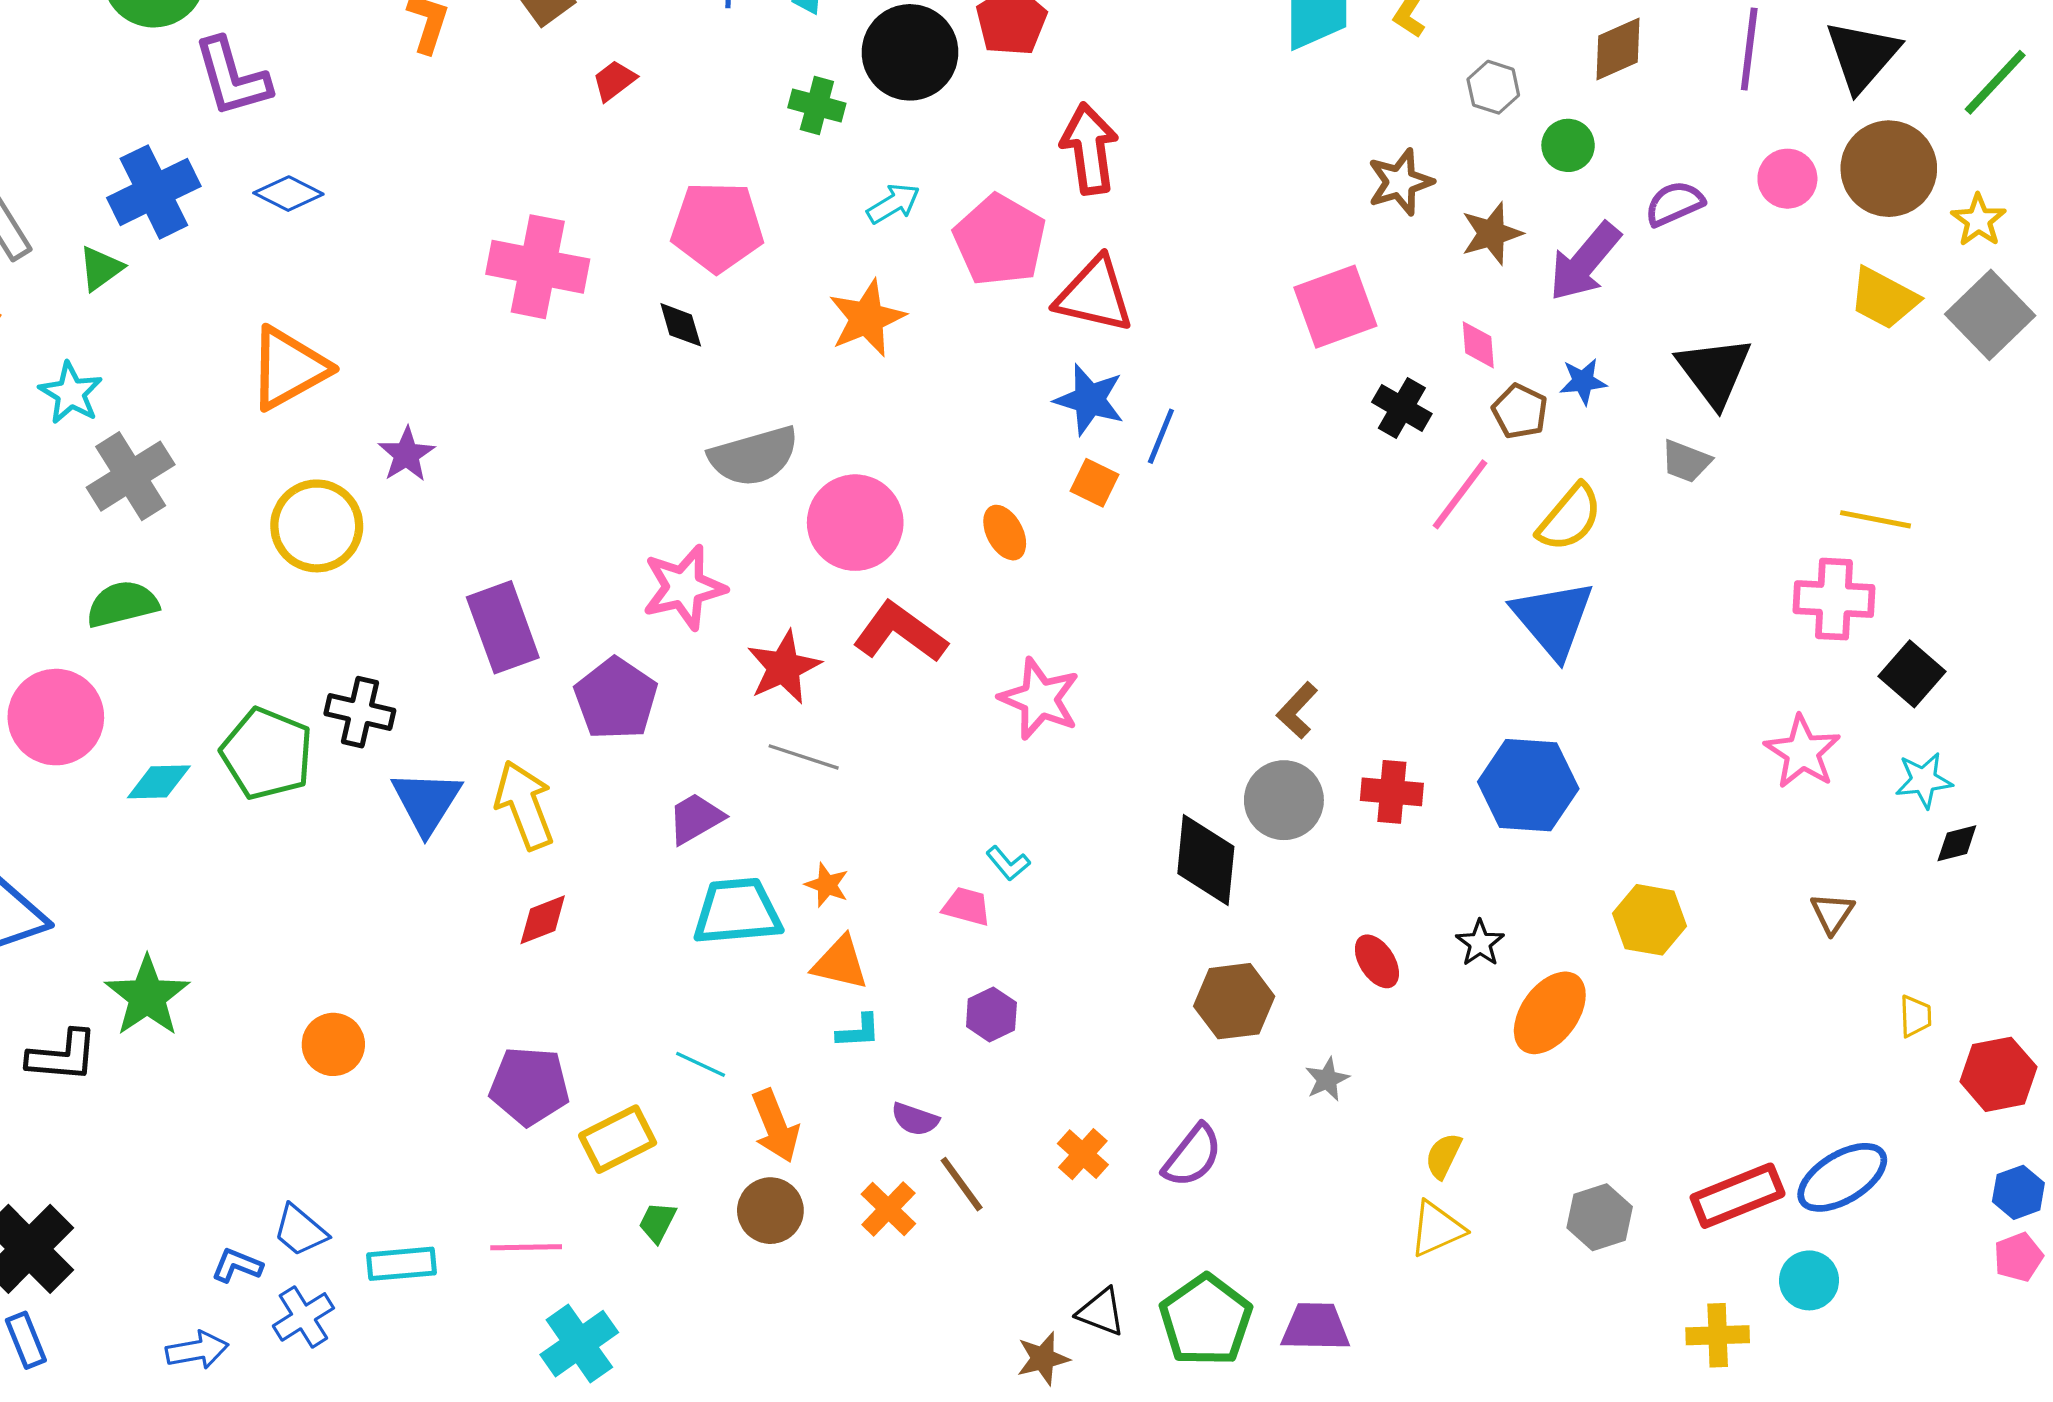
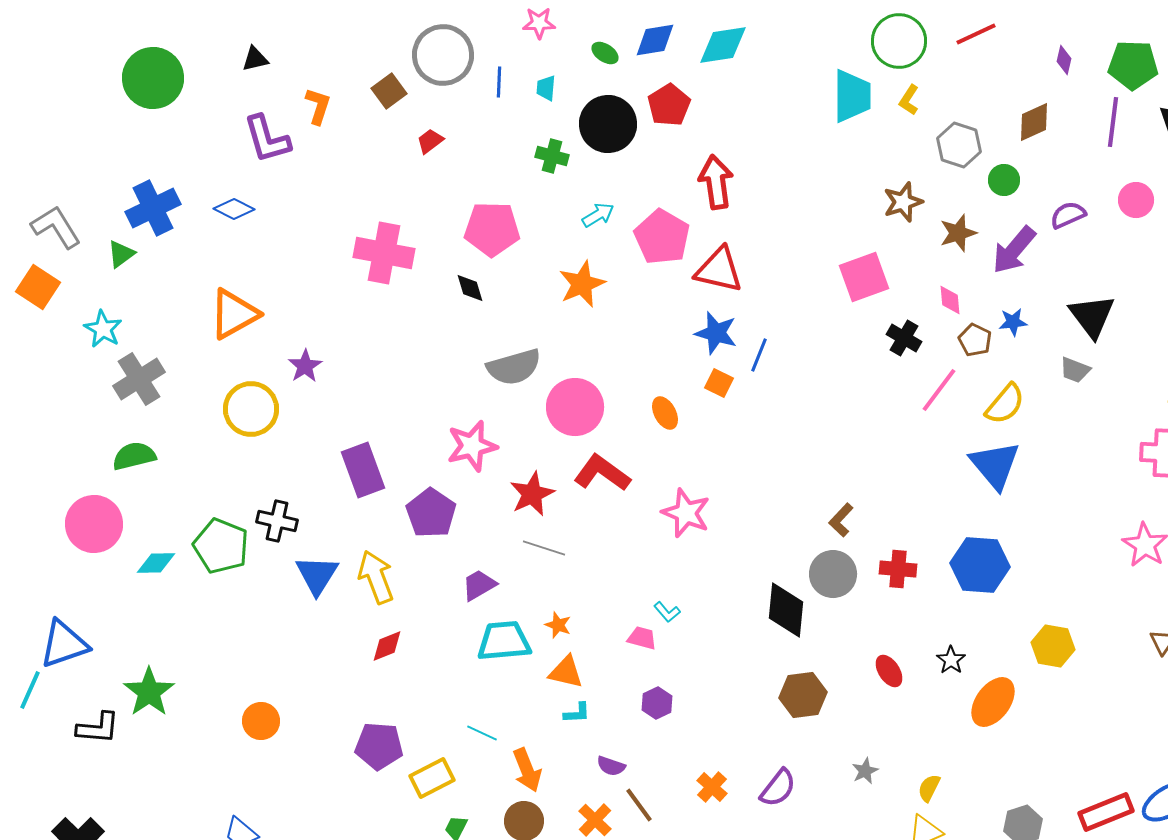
purple L-shape: (232, 77) -> (267, 139), moved
gray hexagon: (1493, 87) -> (959, 145), size x1.4
gray star: (1327, 1079) -> (865, 771), moved

